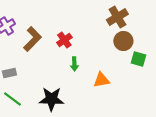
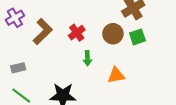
brown circle: (123, 41) -> (113, 34), moved
green square: (138, 59) -> (137, 37), moved, turned -35

